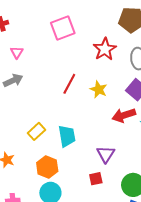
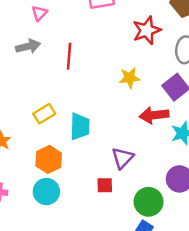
red line: (69, 84) -> (69, 56), moved, turned -35
yellow star: (99, 89) -> (130, 78), turned 30

